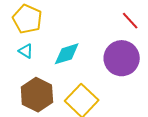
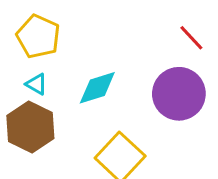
brown hexagon: (37, 95) -> (30, 127), moved

